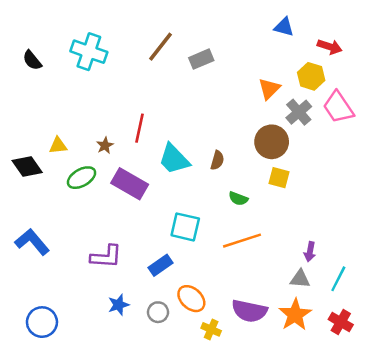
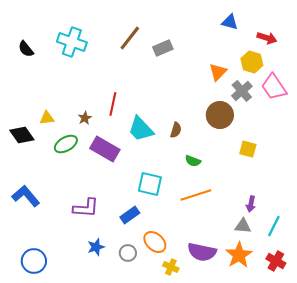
yellow square: (279, 178) -> (248, 149), moved

